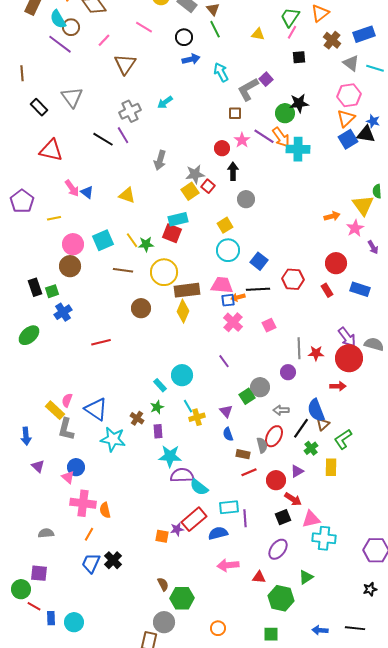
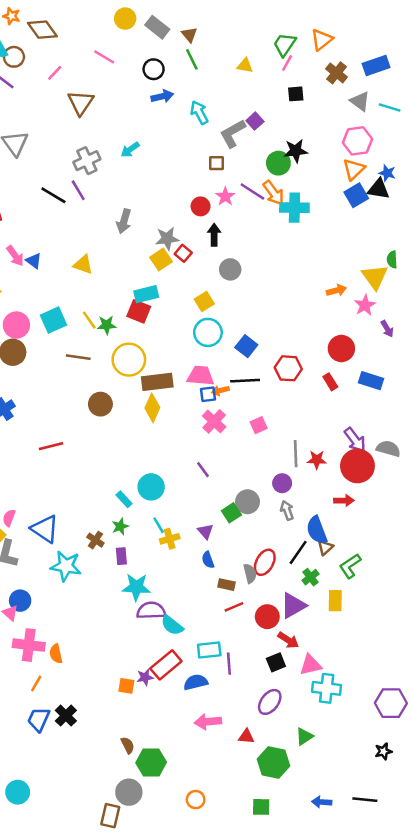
gray arrow: (281, 410) -> (287, 510), moved, turned 70
purple triangle: (297, 471) -> (293, 606), size x1.6

